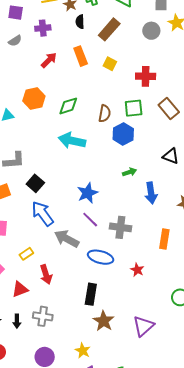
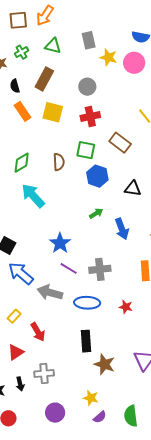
black semicircle: (80, 22) -> (15, 86), moved
gray circle: (151, 31) -> (87, 87), moved
yellow square: (110, 64) -> (53, 112), size x1.5
green square: (134, 108) -> (86, 150), turned 30
blue hexagon: (123, 134) -> (97, 176), moved
cyan arrow: (72, 141) -> (33, 196), turned 48

